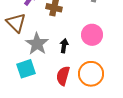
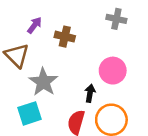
black arrow: (64, 46) -> (90, 93), moved

